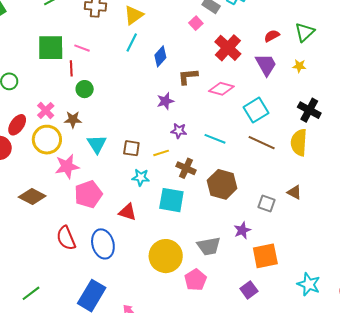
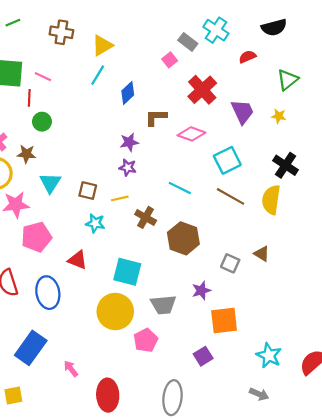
red semicircle: (272, 36) -> (247, 57), moved
purple star: (179, 131) -> (128, 168), moved
cyan square: (171, 200) -> (127, 272), moved

